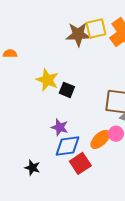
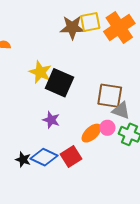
black square: (67, 90) -> (59, 83), size x1.8
blue diamond: (67, 146) -> (44, 157), moved, turned 32

